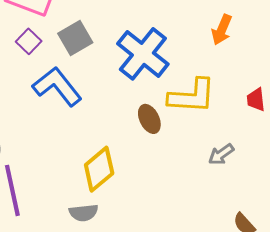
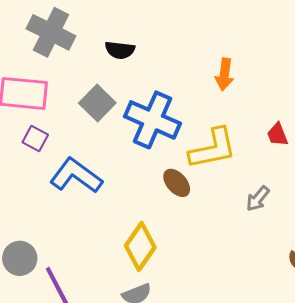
gray square: (75, 38) -> (97, 103), moved

